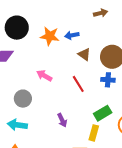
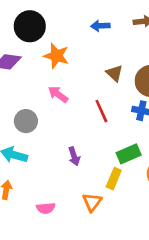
blue arrow: (72, 35) -> (100, 26), moved
orange star: (50, 36) -> (56, 56), moved

